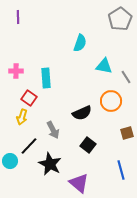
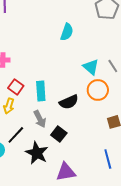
cyan triangle: (104, 66) -> (91, 67), moved, turned 30
cyan rectangle: (46, 78) -> (41, 91), moved
black square: (88, 145) -> (59, 134), moved
purple triangle: (79, 183) -> (66, 172), turned -50

